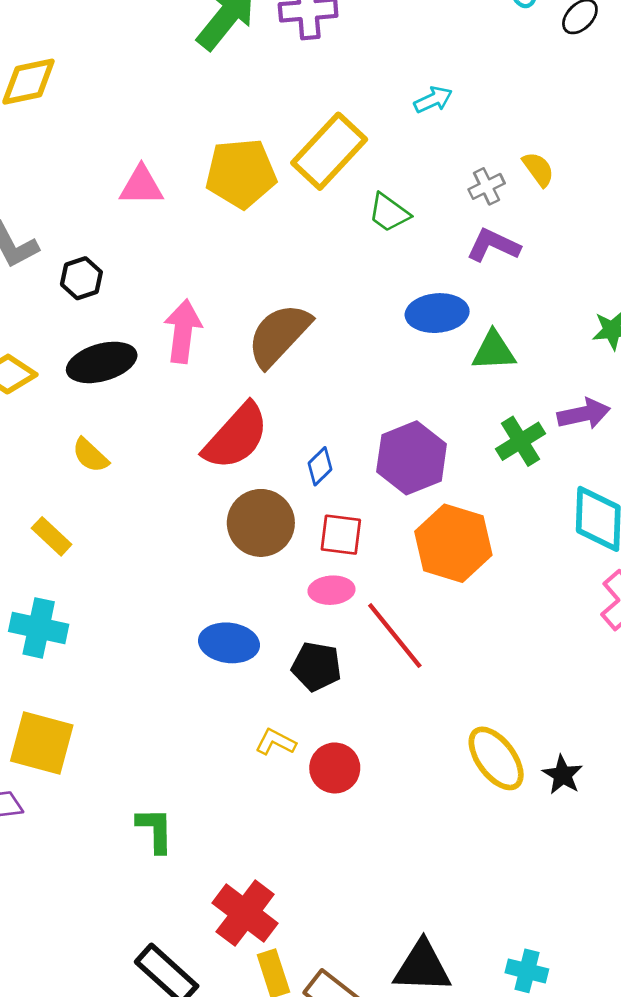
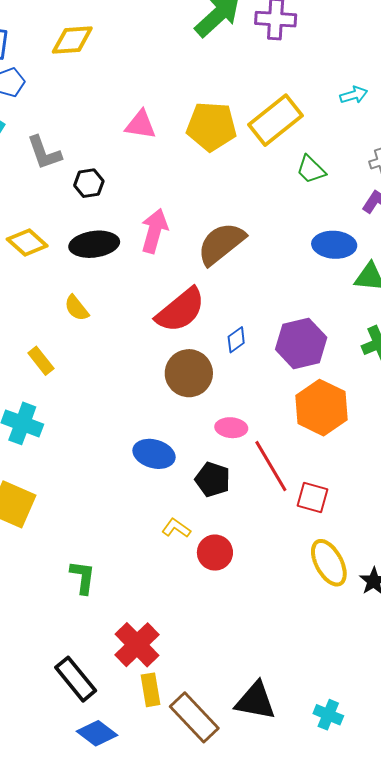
red square: (341, 535) -> (313, 498), moved

